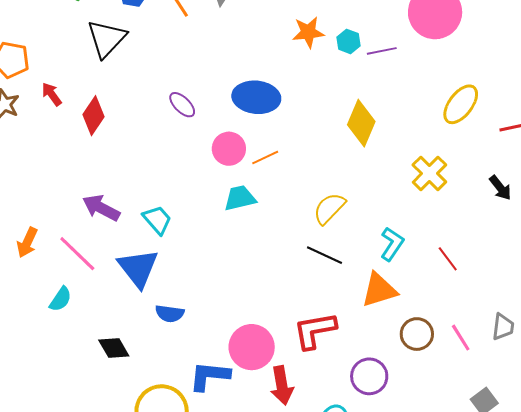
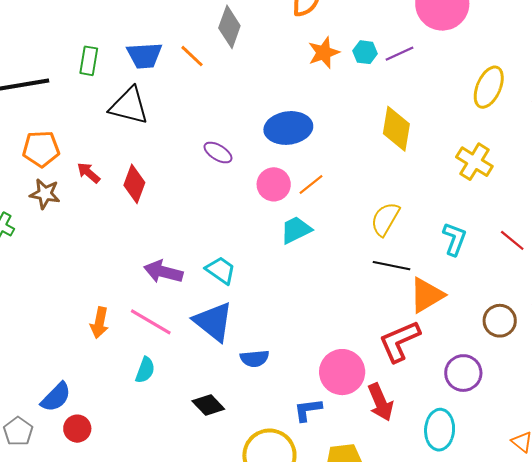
black triangle: (107, 39) -> (129, 106), turned -45
orange triangle: (379, 290) -> (427, 295), moved
blue L-shape: (209, 376) -> (308, 410), size x0.7

